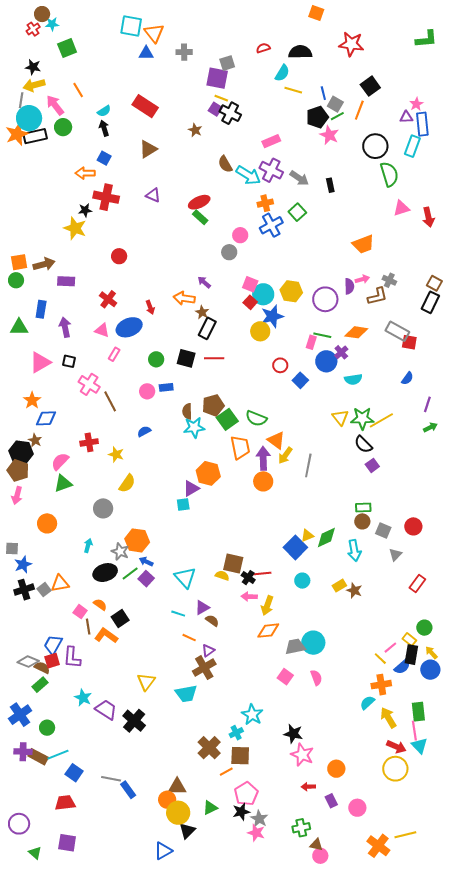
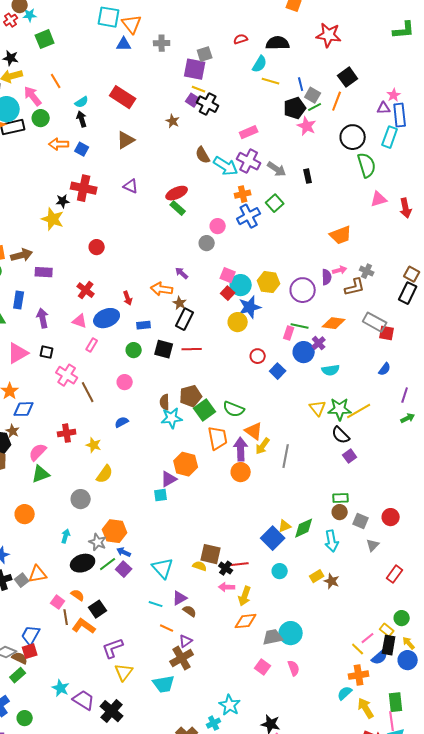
orange arrow: (85, 173) -> (59, 144), moved
blue rectangle: (166, 387) -> (144, 325), moved
purple L-shape: (72, 658) -> (113, 648), moved, turned 65

